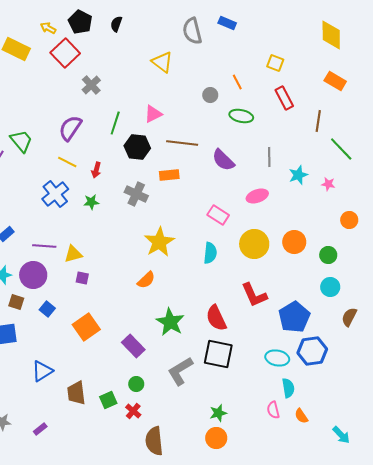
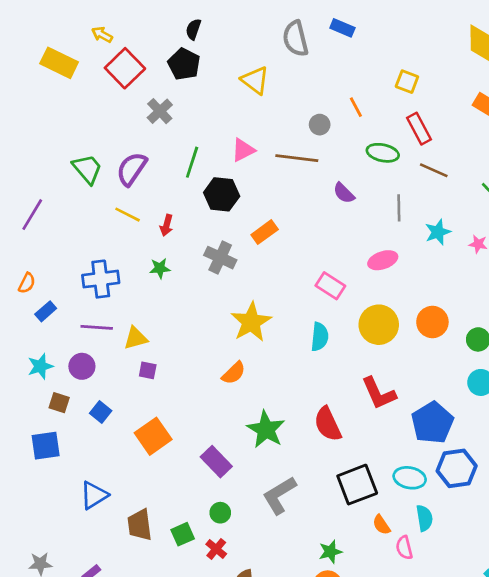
black pentagon: (80, 22) -> (184, 64), moved
green ellipse: (241, 116) -> (383, 153), moved
brown line: (318, 121) -> (434, 170), moved, turned -75
green trapezoid: (21, 141) -> (87, 169), moved
brown line: (182, 143) -> (297, 158), moved
purple semicircle: (223, 160) -> (344, 193), moved, size x0.7
orange rectangle: (169, 175) -> (265, 232), turned -30
blue cross: (55, 194) -> (101, 279), moved, turned 32
purple circle: (33, 275) -> (82, 366), size x0.7
black square: (218, 354) -> (357, 485), moved, turned -32
orange semicircle: (301, 416) -> (381, 525), moved

